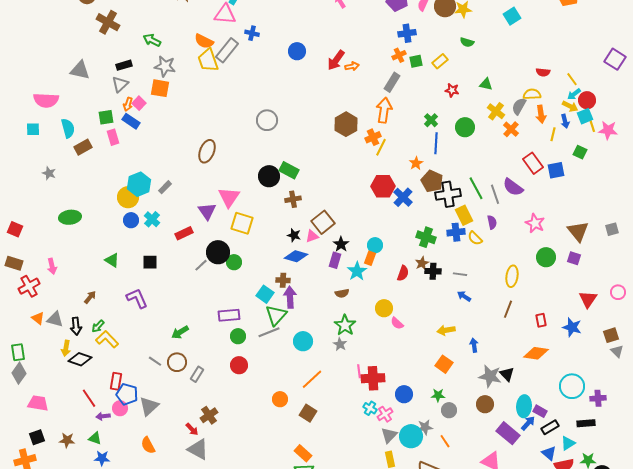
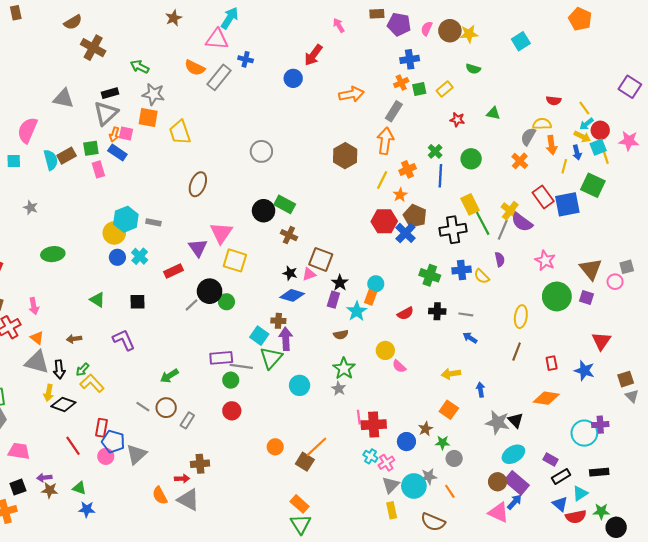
yellow trapezoid: (208, 60) -> (180, 132), moved
red arrow: (336, 60) -> (313, 55), moved
orange arrow: (352, 66) -> (351, 94), size x1.6
gray triangle: (120, 84) -> (106, 113), size x1.4
pink semicircle: (46, 100) -> (27, 130), turned 110
pink square: (139, 103) -> (126, 133), turned -32
yellow cross: (496, 111) -> (510, 211), moved
pink star: (608, 130) -> (629, 141), moved
orange cross: (373, 137) -> (408, 169), moved
brown rectangle: (83, 147) -> (67, 156), moved
green square: (580, 152) -> (593, 185), size x1.6
orange star: (416, 163) -> (400, 195), moved
blue square: (556, 170) -> (567, 204), size x1.4
brown pentagon: (432, 181) -> (415, 216), moved
gray rectangle: (165, 187) -> (153, 222), turned 56
gray line: (495, 194) -> (503, 230), turned 42
brown cross: (293, 199) -> (289, 235), turned 35
yellow rectangle: (464, 215) -> (470, 204), moved
brown square: (323, 222) -> (321, 259), turned -30
green circle: (546, 257) -> (557, 296), size x1.4
brown star: (422, 263) -> (426, 429), moved
red semicircle: (403, 273) -> (405, 313), turned 42
pink circle: (618, 292) -> (615, 282), moved
brown arrow: (90, 297) -> (74, 339), turned -136
orange triangle: (38, 318) -> (37, 338), moved
gray triangle: (55, 319) -> (37, 362), size x1.4
gray line: (269, 332) -> (241, 366), moved, turned 30
orange line: (312, 379) -> (316, 447), moved
purple cross: (598, 398) -> (600, 425), moved
brown circle: (485, 404) -> (498, 482), moved
cyan ellipse: (524, 406) -> (513, 454), moved, turned 55
brown cross: (209, 415) -> (200, 464), turned 30
purple arrow: (103, 416) -> (44, 478), moved
blue arrow: (528, 423) -> (514, 502), moved
red arrow: (192, 429) -> (182, 479), turned -48
orange semicircle: (148, 445) -> (160, 496), moved

